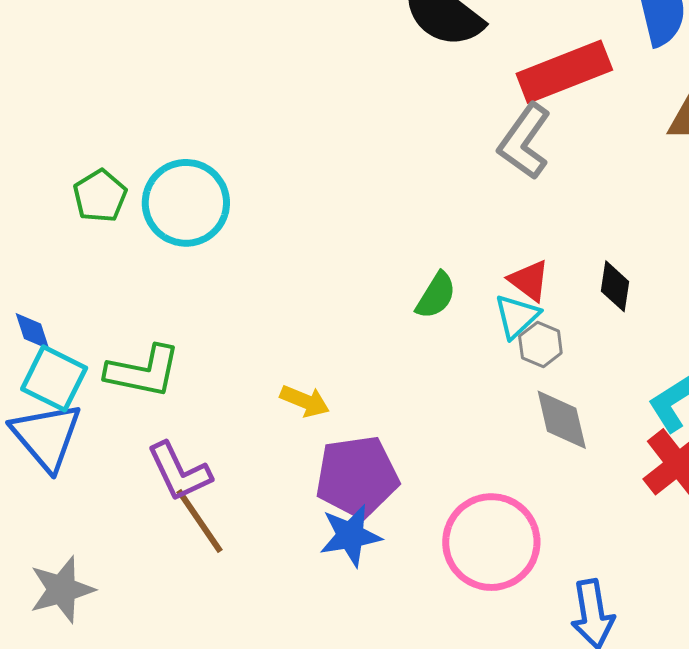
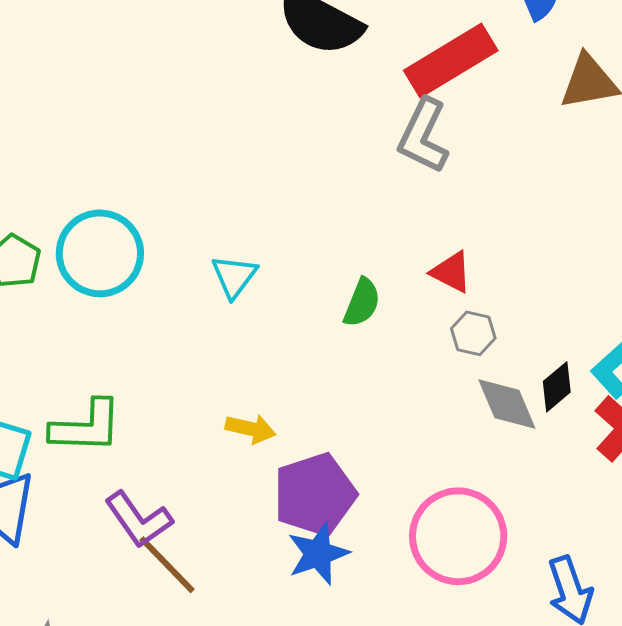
black diamond: (615, 286) -> (557, 387), moved, turned 51
cyan triangle: (517, 316) -> (234, 276), moved

